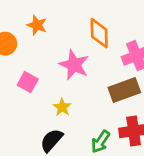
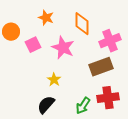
orange star: (37, 25) -> (46, 18), moved
pink square: (28, 82) -> (33, 45), moved, turned 35

